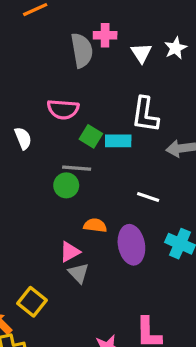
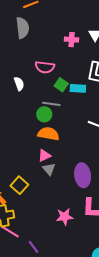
pink cross: (105, 35) -> (72, 40), moved
gray semicircle: (82, 50) -> (22, 28), moved
orange semicircle: (95, 225) -> (48, 134), moved, size x1.5
purple ellipse: (131, 245) -> (83, 175), moved

